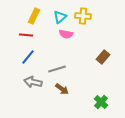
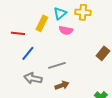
yellow rectangle: (34, 16) -> (42, 23), moved
red line: (26, 35) -> (18, 33), moved
brown arrow: (62, 89) -> (62, 85), turned -56

